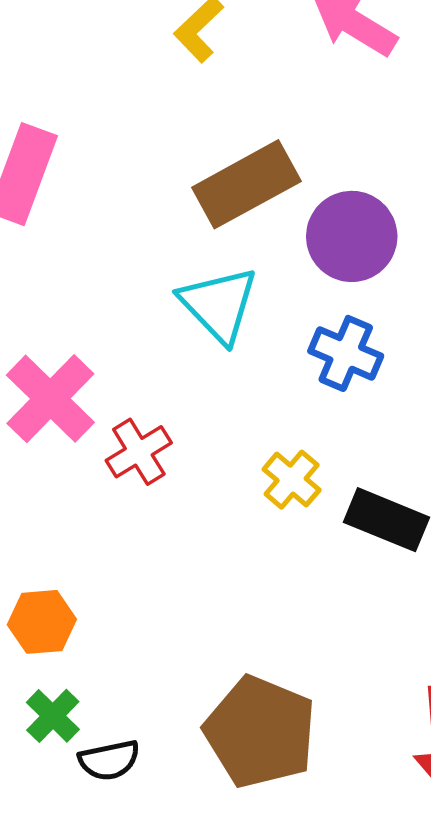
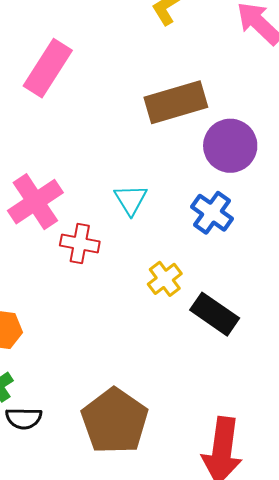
cyan triangle: (219, 305) -> (131, 200), moved, size x0.7
red cross: (139, 452) -> (80, 243), turned 30

